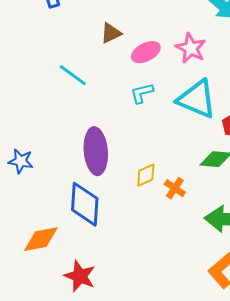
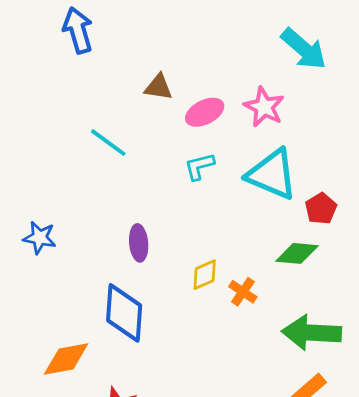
brown triangle: (111, 33) -> (158, 87), turned 35
purple ellipse: (96, 151) -> (139, 243), size x0.6
blue star: (21, 161) -> (40, 238), moved

